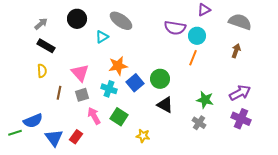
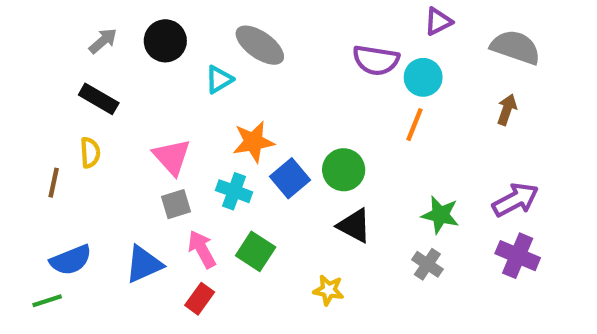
gray arrow: (41, 24) -> (103, 41), moved
brown line: (59, 93) -> (54, 183), moved
green line: (15, 133) -> (47, 301), moved
yellow star: (143, 136) -> (329, 290), moved
red rectangle: (76, 137) -> (200, 299), moved
blue triangle: (54, 138) -> (144, 264), moved, turned 42

